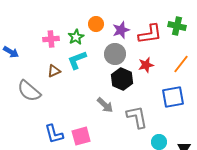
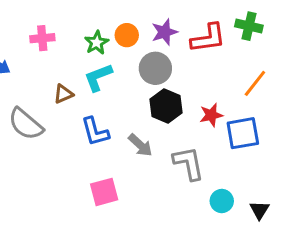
orange circle: (96, 24) -> (127, 35), moved
pink cross: (51, 39) -> (42, 38), moved
red star: (146, 65) -> (211, 115), moved
blue L-shape: (54, 134) -> (95, 132), moved

